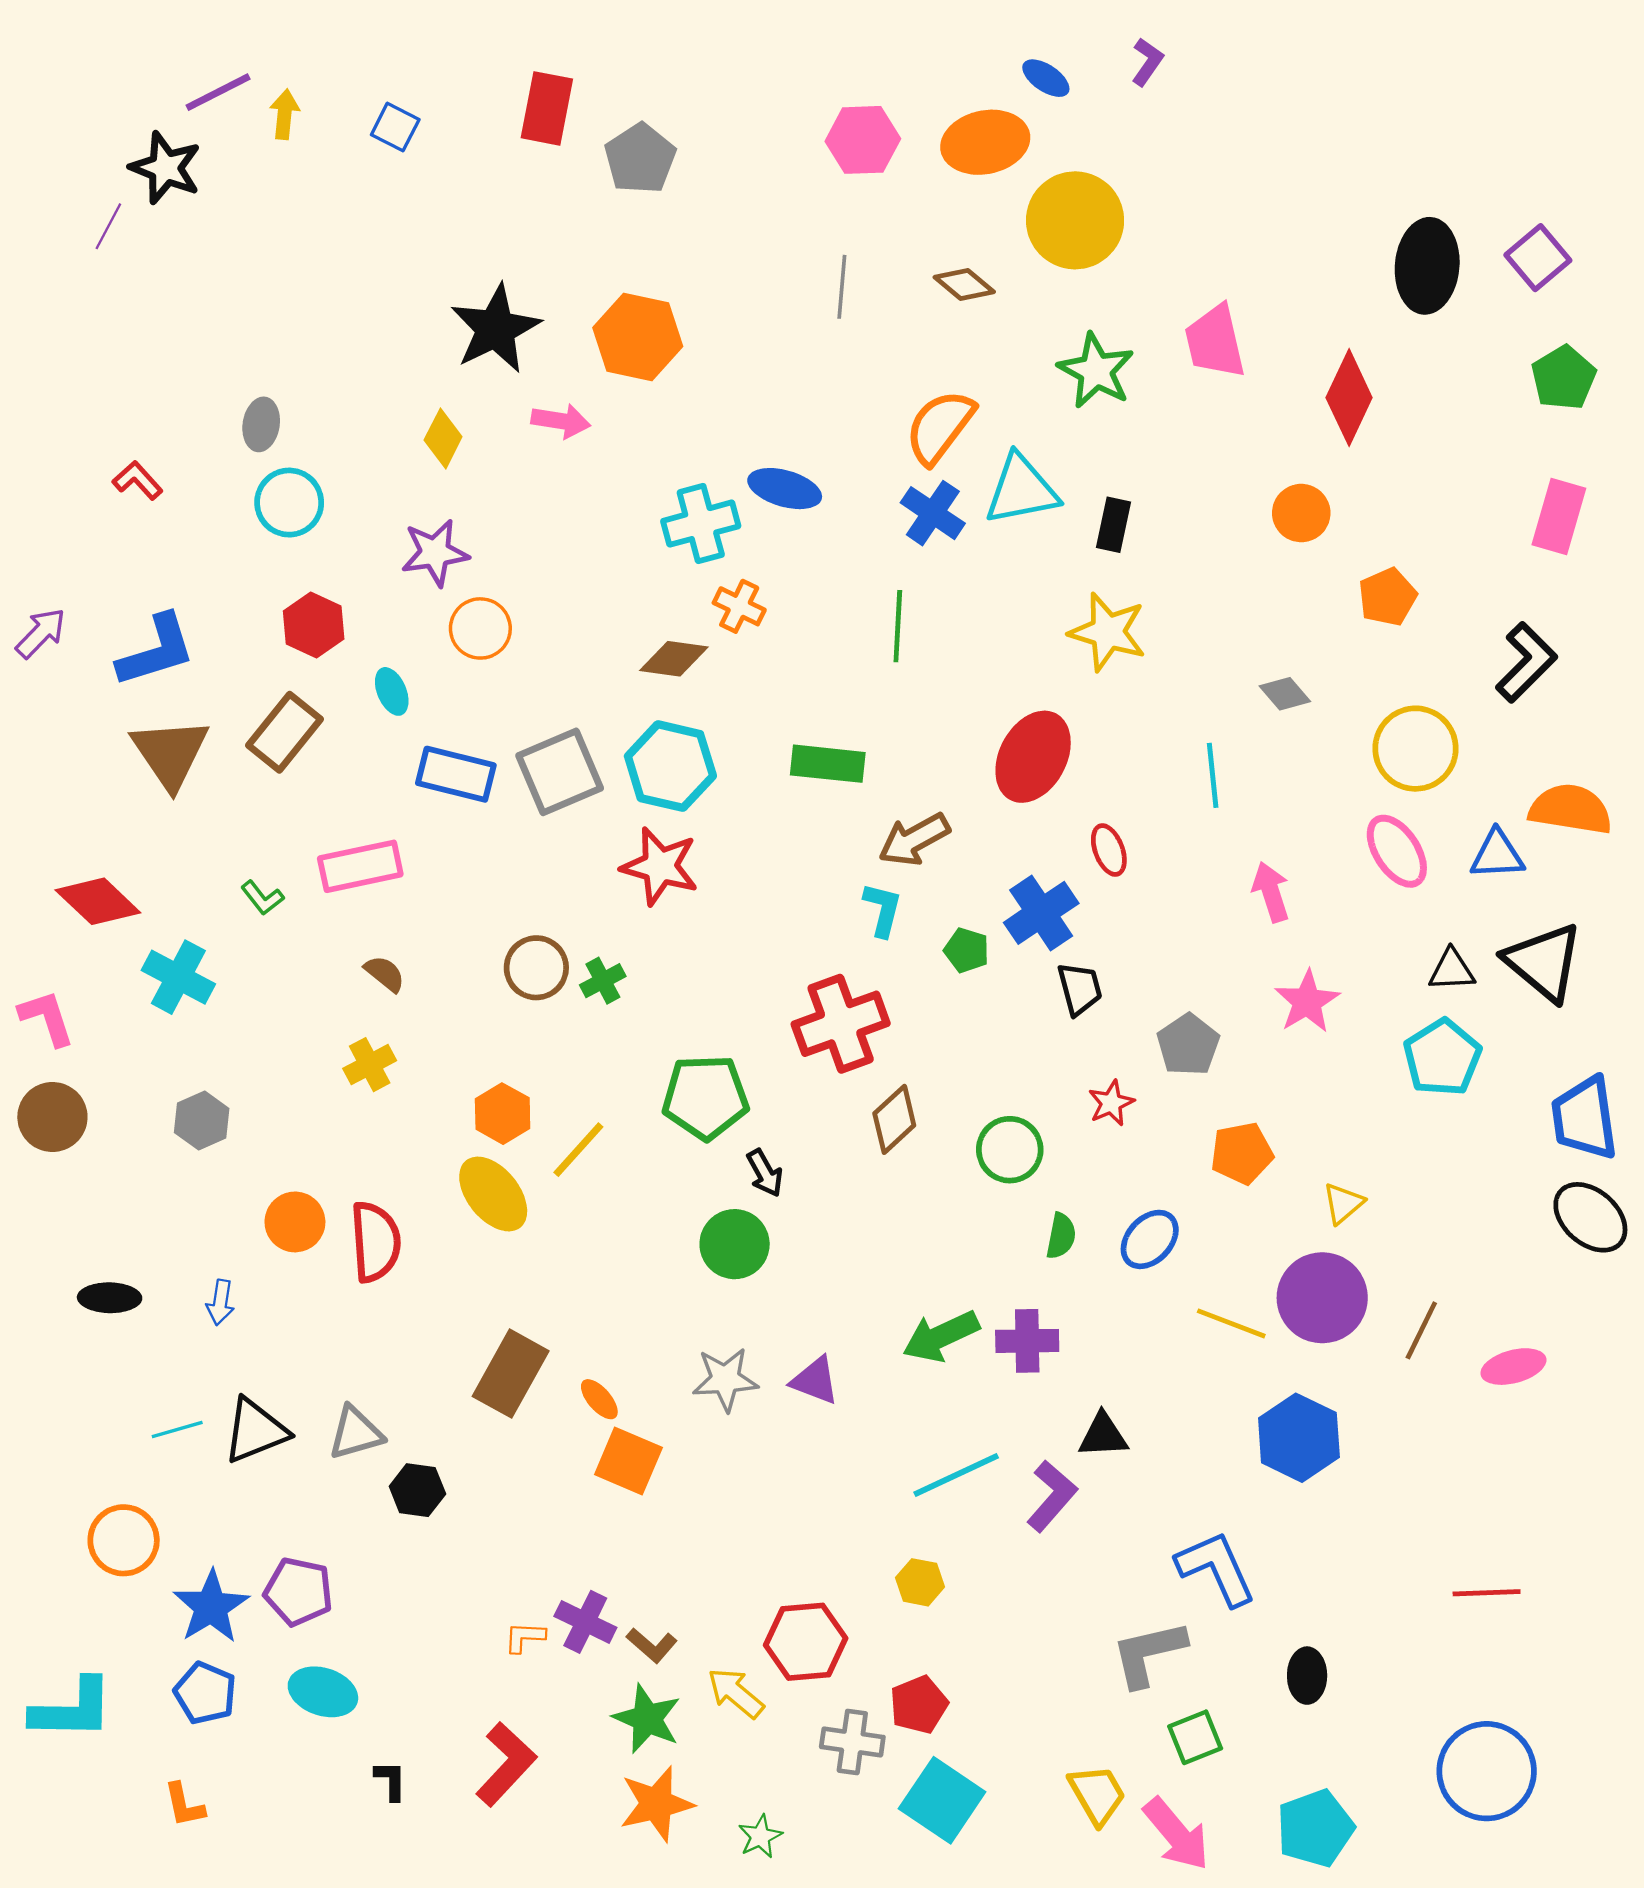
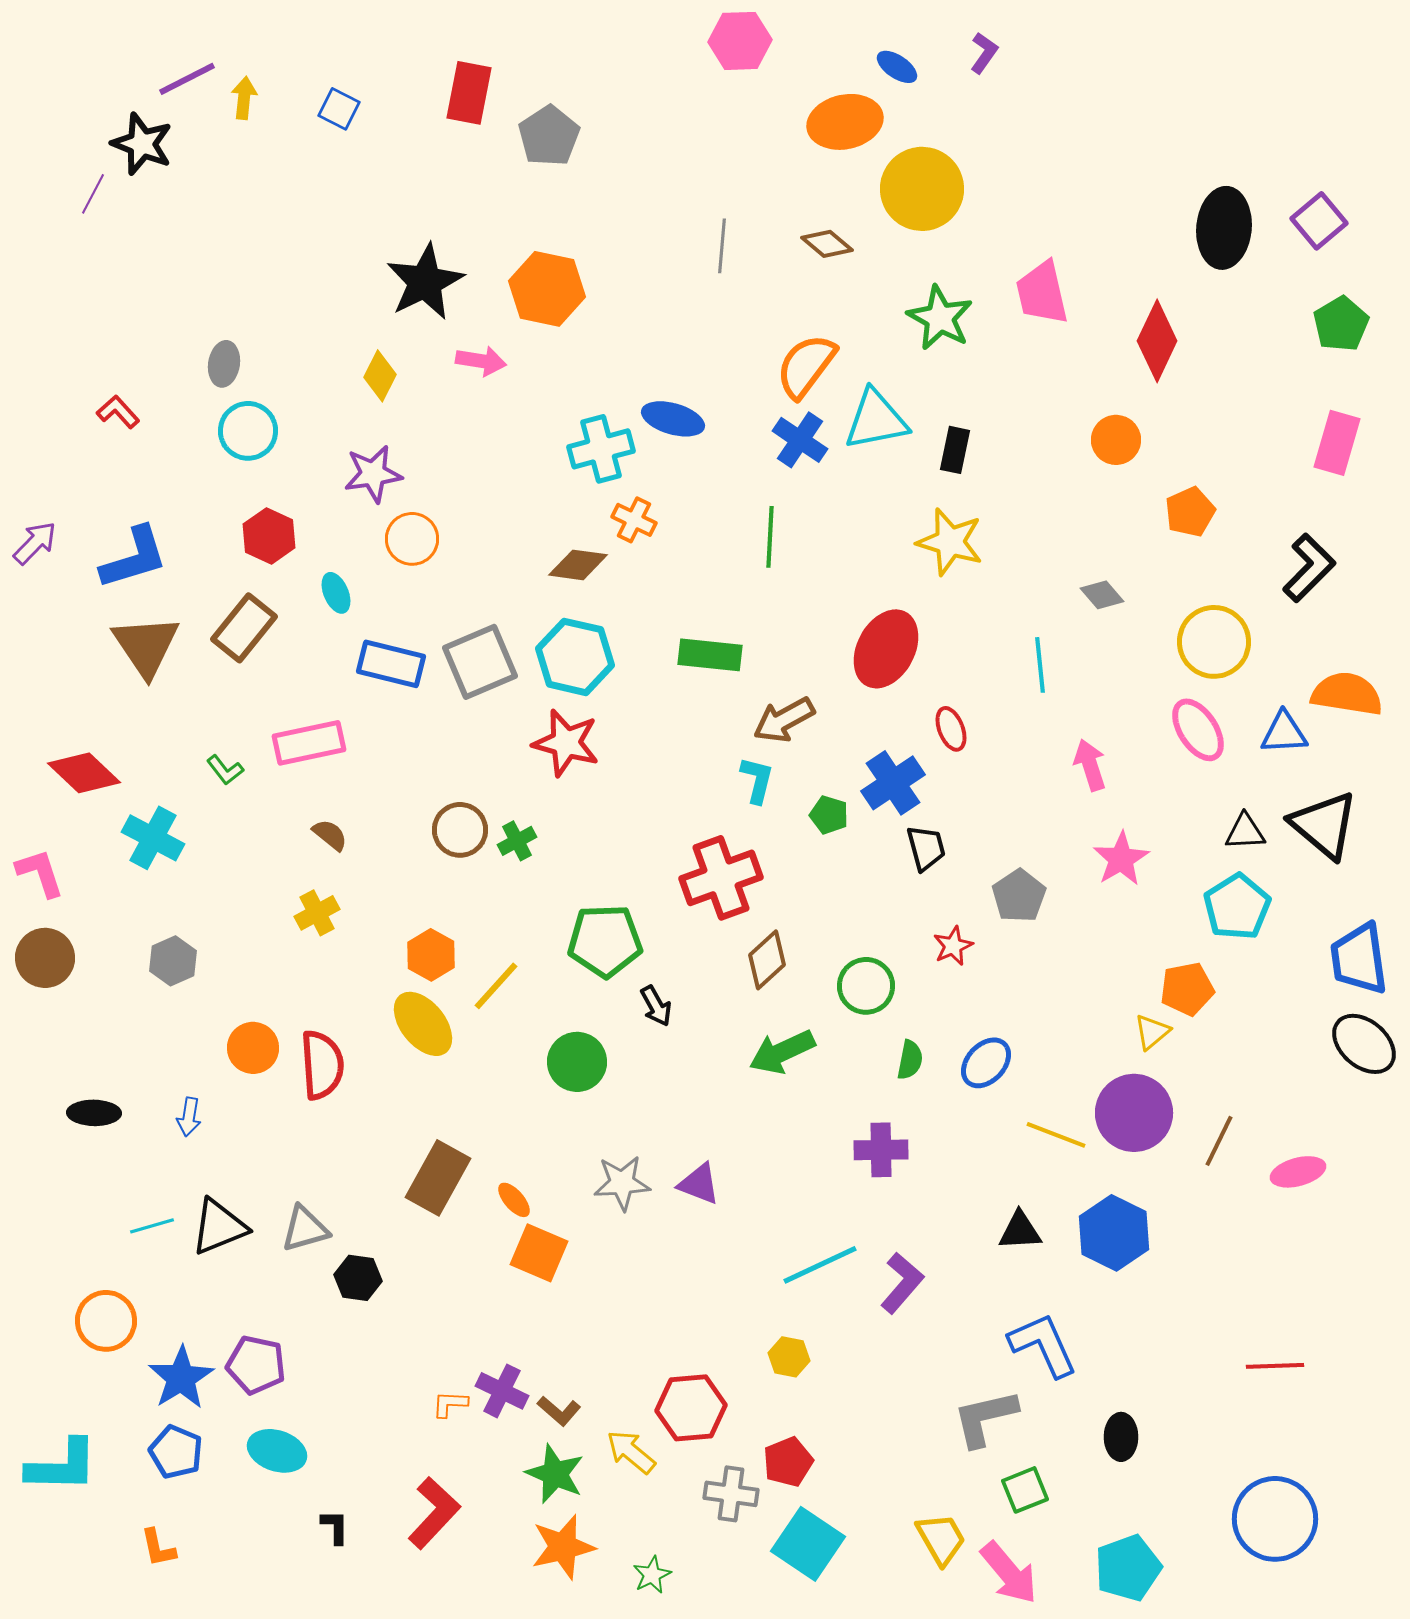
pink hexagon: (863, 140) -> (740, 41), moved
orange pentagon: (1242, 1153) -> (1187, 989), moved
green circle: (735, 1244) -> (577, 1062), moved
green arrow: (941, 1336) -> (782, 1052), moved
black triangle: (1103, 1435) -> (1020, 1231), moved

